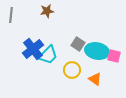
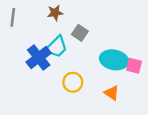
gray square: (78, 44) -> (80, 33), moved
cyan trapezoid: (48, 55) -> (56, 47), moved
yellow circle: (72, 70) -> (73, 82), moved

